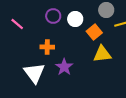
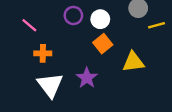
orange square: (94, 32) -> (103, 44), moved
orange cross: (47, 47) -> (43, 53), moved

